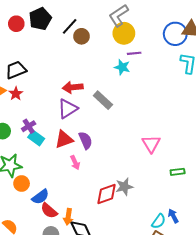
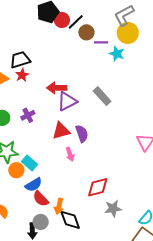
red circle: (16, 24) -> (62, 20), moved
purple line: (134, 53) -> (101, 42), moved
cyan star: (122, 67) -> (117, 54), moved
red arrow: (73, 87) -> (57, 88), moved
red star: (16, 94) -> (22, 75), moved
cyan rectangle: (36, 138) -> (29, 163), moved
gray star: (124, 187) -> (113, 209), moved

